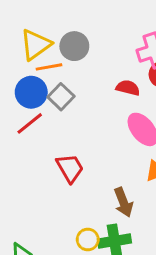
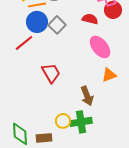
blue circle: (31, 92) -> (37, 22), moved
gray square: (61, 97) -> (57, 25), moved

